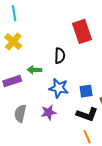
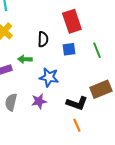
black semicircle: (60, 56) -> (43, 39), moved
blue square: (86, 91) -> (69, 49), moved

